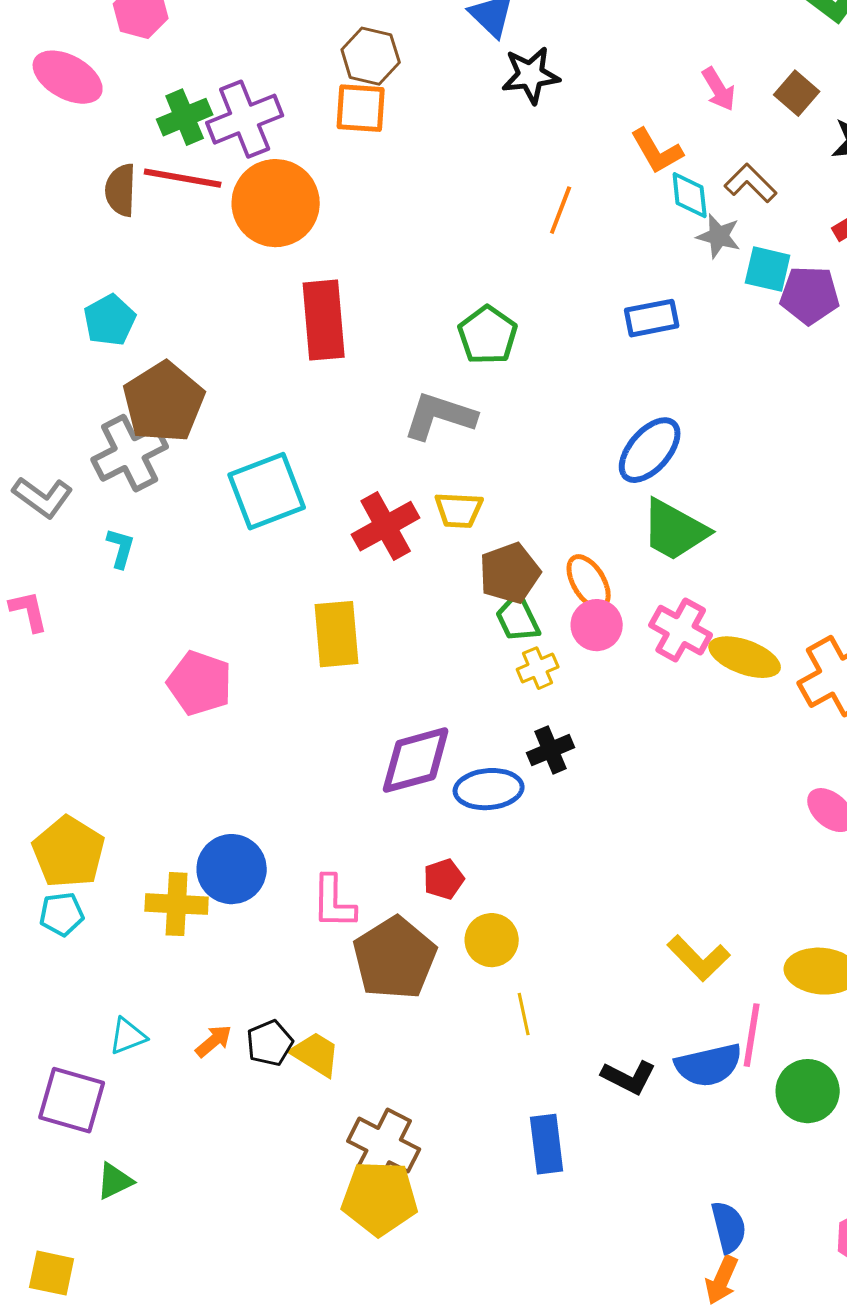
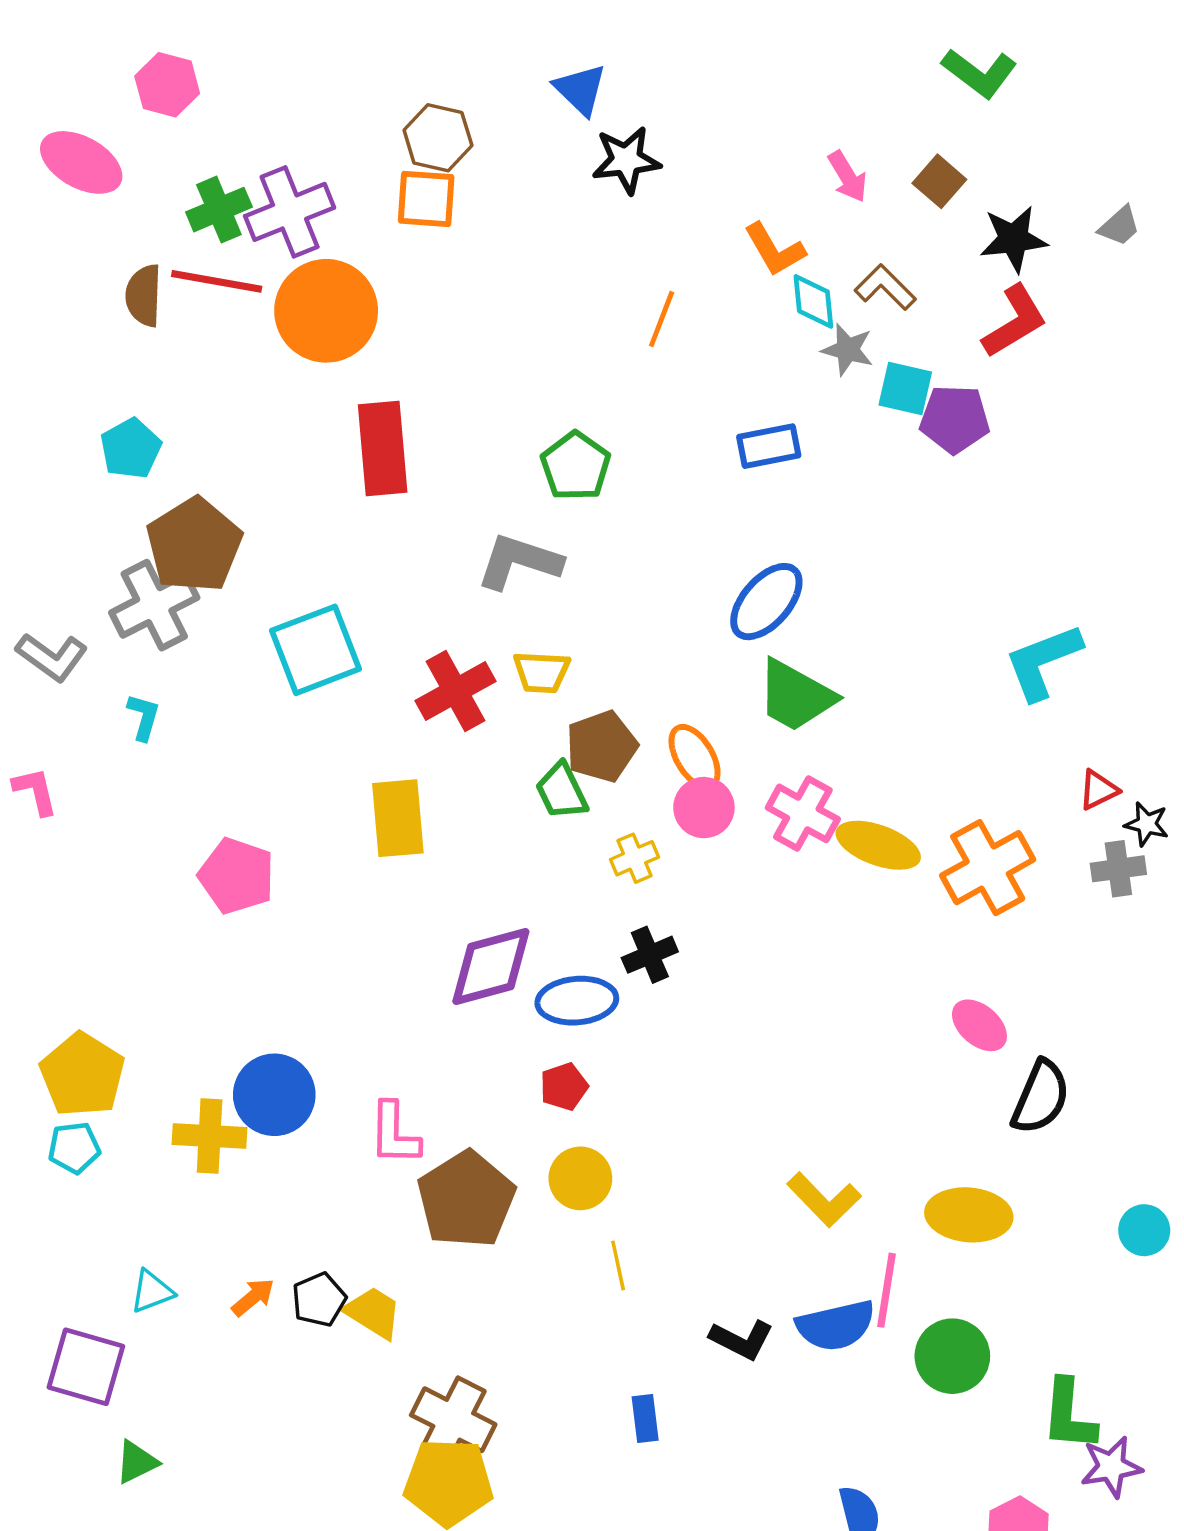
green trapezoid: (518, 618) -> (562, 791), moved
red pentagon: (444, 879) -> (564, 1087), moved
blue rectangle: (547, 1144) -> (645, 1419), size x0.7

